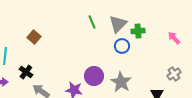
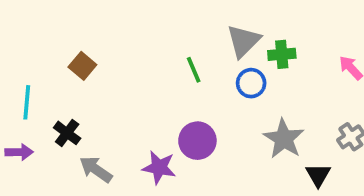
green line: (92, 22) -> (194, 70), moved
gray star: (121, 82) -> (284, 139), moved

